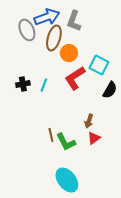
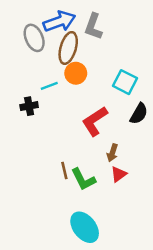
orange circle: (69, 53) -> (76, 73), moved
red L-shape: (75, 78) -> (95, 121), moved
cyan line: (44, 85) -> (49, 86), moved, turned 48

